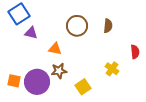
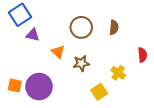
orange triangle: (55, 49) -> (58, 52), turned 32
brown star: (59, 71) -> (81, 63), moved
yellow square: (83, 87) -> (99, 92), moved

